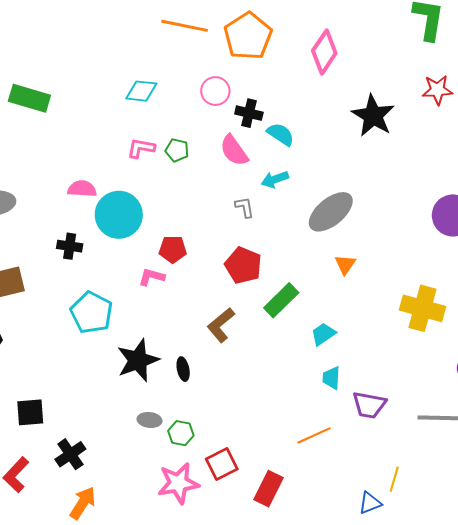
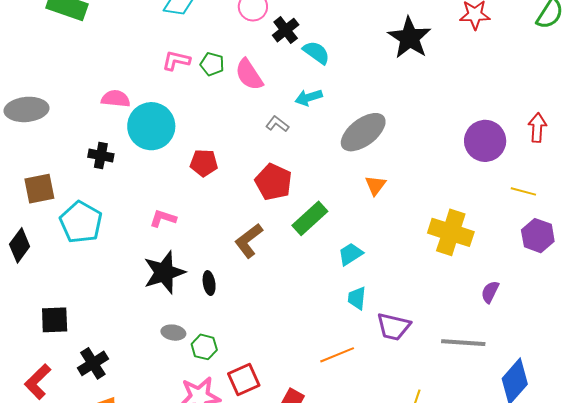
black cross: (249, 113) -> (286, 30), turned 36
pink semicircle: (234, 151) -> (249, 75), moved
gray L-shape: (245, 207) -> (277, 124), turned -45
pink L-shape: (152, 277) -> (163, 218), moved
cyan pentagon: (91, 313) -> (81, 222), moved

